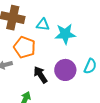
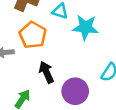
purple circle: (65, 70) -> (75, 91), moved

